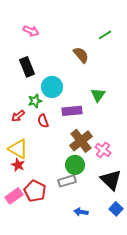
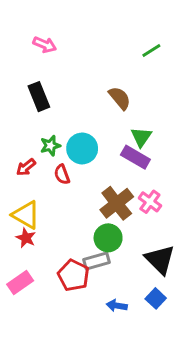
brown semicircle: (81, 55) -> (120, 98), moved
cyan circle: (52, 87) -> (82, 148), moved
purple rectangle: (72, 111) -> (135, 157), moved, turned 36
pink cross: (103, 150) -> (150, 202), moved
red pentagon: (35, 191) -> (73, 275), moved
blue square: (116, 209) -> (156, 298), moved

